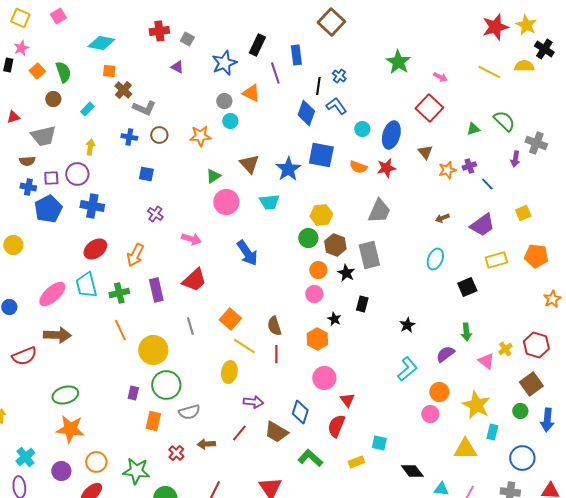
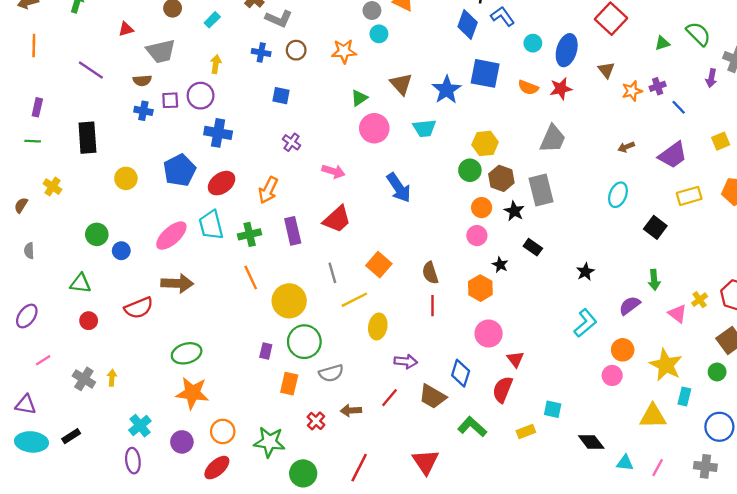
blue pentagon: (48, 209) -> (180, 170), moved
black square: (467, 287) -> (655, 227), turned -30
black rectangle: (362, 304) -> (533, 247), turned -70
yellow line: (244, 346) -> (354, 300), moved, turned -60

